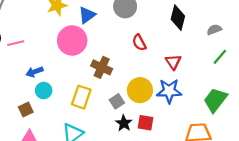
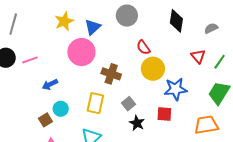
green line: (220, 57) -> (220, 62), moved
red triangle: (173, 62) -> (198, 56), moved
yellow circle: (140, 90) -> (153, 69), moved
cyan circle: (44, 91) -> (61, 109), moved
red square: (145, 123) -> (164, 114), moved

